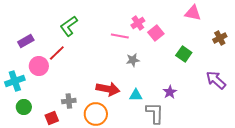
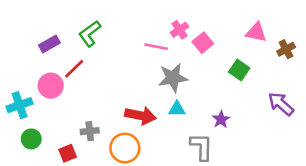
pink triangle: (193, 13) -> (256, 32), moved
purple rectangle: (26, 41) -> (49, 44), moved
gray star: (133, 60) -> (173, 78), size x1.6
cyan triangle: (136, 95) -> (177, 109), moved

